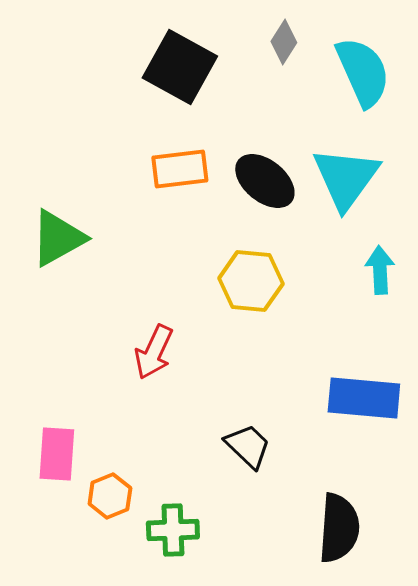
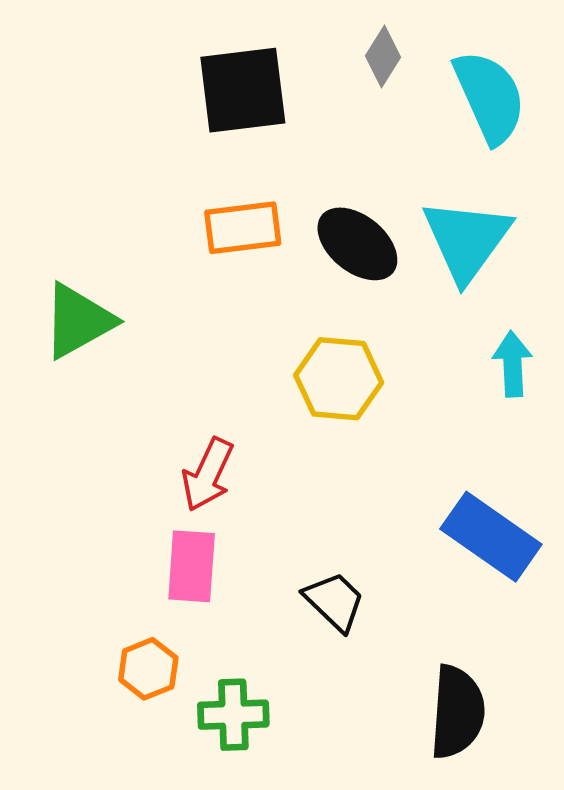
black square: (180, 67) -> (243, 90), turned -36
blue rectangle: (364, 398) -> (491, 537), turned 30
pink rectangle: (57, 454) -> (192, 566), moved

